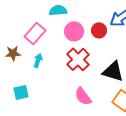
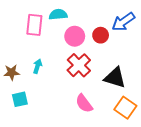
pink rectangle: (35, 33) -> (34, 25), moved, turned -35
brown star: (13, 53) -> (12, 72), moved

